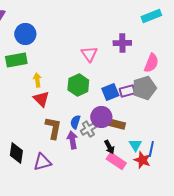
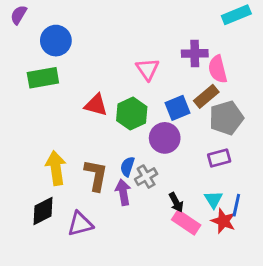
pink semicircle: (151, 63) -> (218, 69), moved, turned 144
yellow arrow: (37, 80) -> (56, 168), moved, size x1.6
purple rectangle: (127, 91) -> (219, 158), moved
blue square: (110, 92) -> (178, 108), moved
red triangle: (41, 99) -> (96, 105), moved, turned -30
purple circle: (101, 117) -> (165, 138), moved
brown rectangle: (116, 124) -> (206, 96), moved, turned -54
black diamond: (16, 153) -> (43, 211), turned 55

